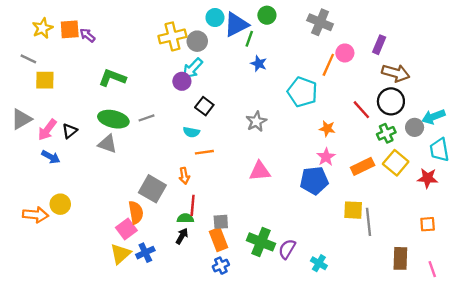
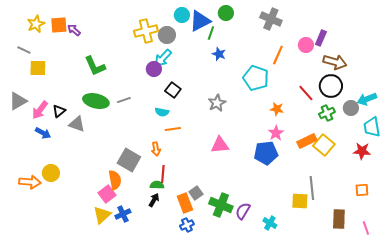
pink circle: (345, 53) -> (306, 45), moved
green L-shape: (112, 78) -> (95, 66), turned -135
gray triangle: (107, 144) -> (77, 124), moved
yellow square: (396, 163) -> (324, 145), moved
yellow square: (353, 210) -> (300, 201), moved
gray square: (221, 222) -> (196, 193), moved, turned -32

